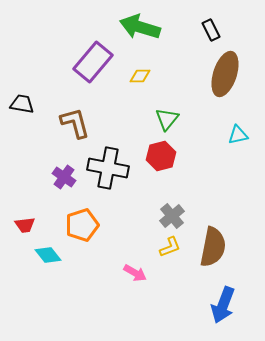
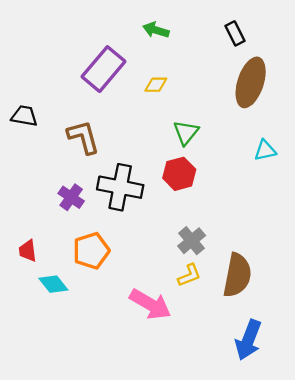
green arrow: (140, 27) -> (156, 30), size x0.6
red trapezoid: (25, 225) -> (28, 251), turned 90
pink arrow: (135, 273) -> (150, 304), size x1.6

